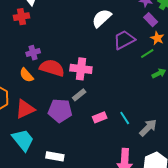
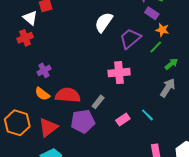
red semicircle: (52, 68) -> (68, 95), moved
pink cross: (81, 69) -> (119, 73), moved
gray arrow: (148, 128) -> (168, 88), moved

